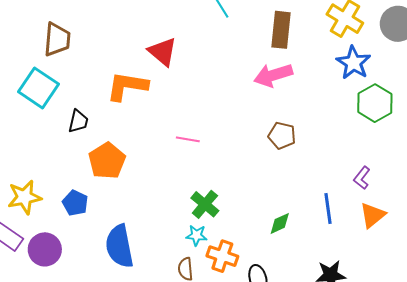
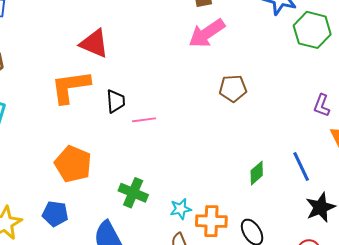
black trapezoid: (78, 121) -> (116, 101), moved
green cross: (205, 204) -> (133, 193), moved
blue line: (328, 209) -> (301, 166), moved

